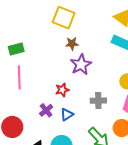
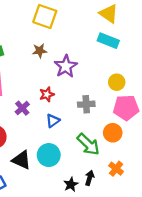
brown star: (72, 44) -> (40, 51), moved
purple cross: (46, 110) -> (22, 108), moved

